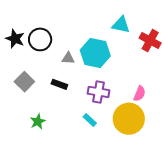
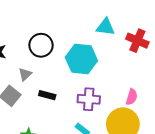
black circle: (40, 39) -> (41, 45), moved
gray triangle: (68, 58) -> (25, 74), moved, turned -40

